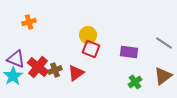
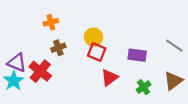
orange cross: (29, 22) -> (51, 22), moved
brown cross: (55, 70) -> (58, 48), moved
red triangle: (76, 73) -> (109, 78), moved

